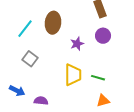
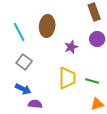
cyan line: (25, 29) -> (19, 32), turned -66
blue arrow: (17, 91) -> (23, 89), moved

